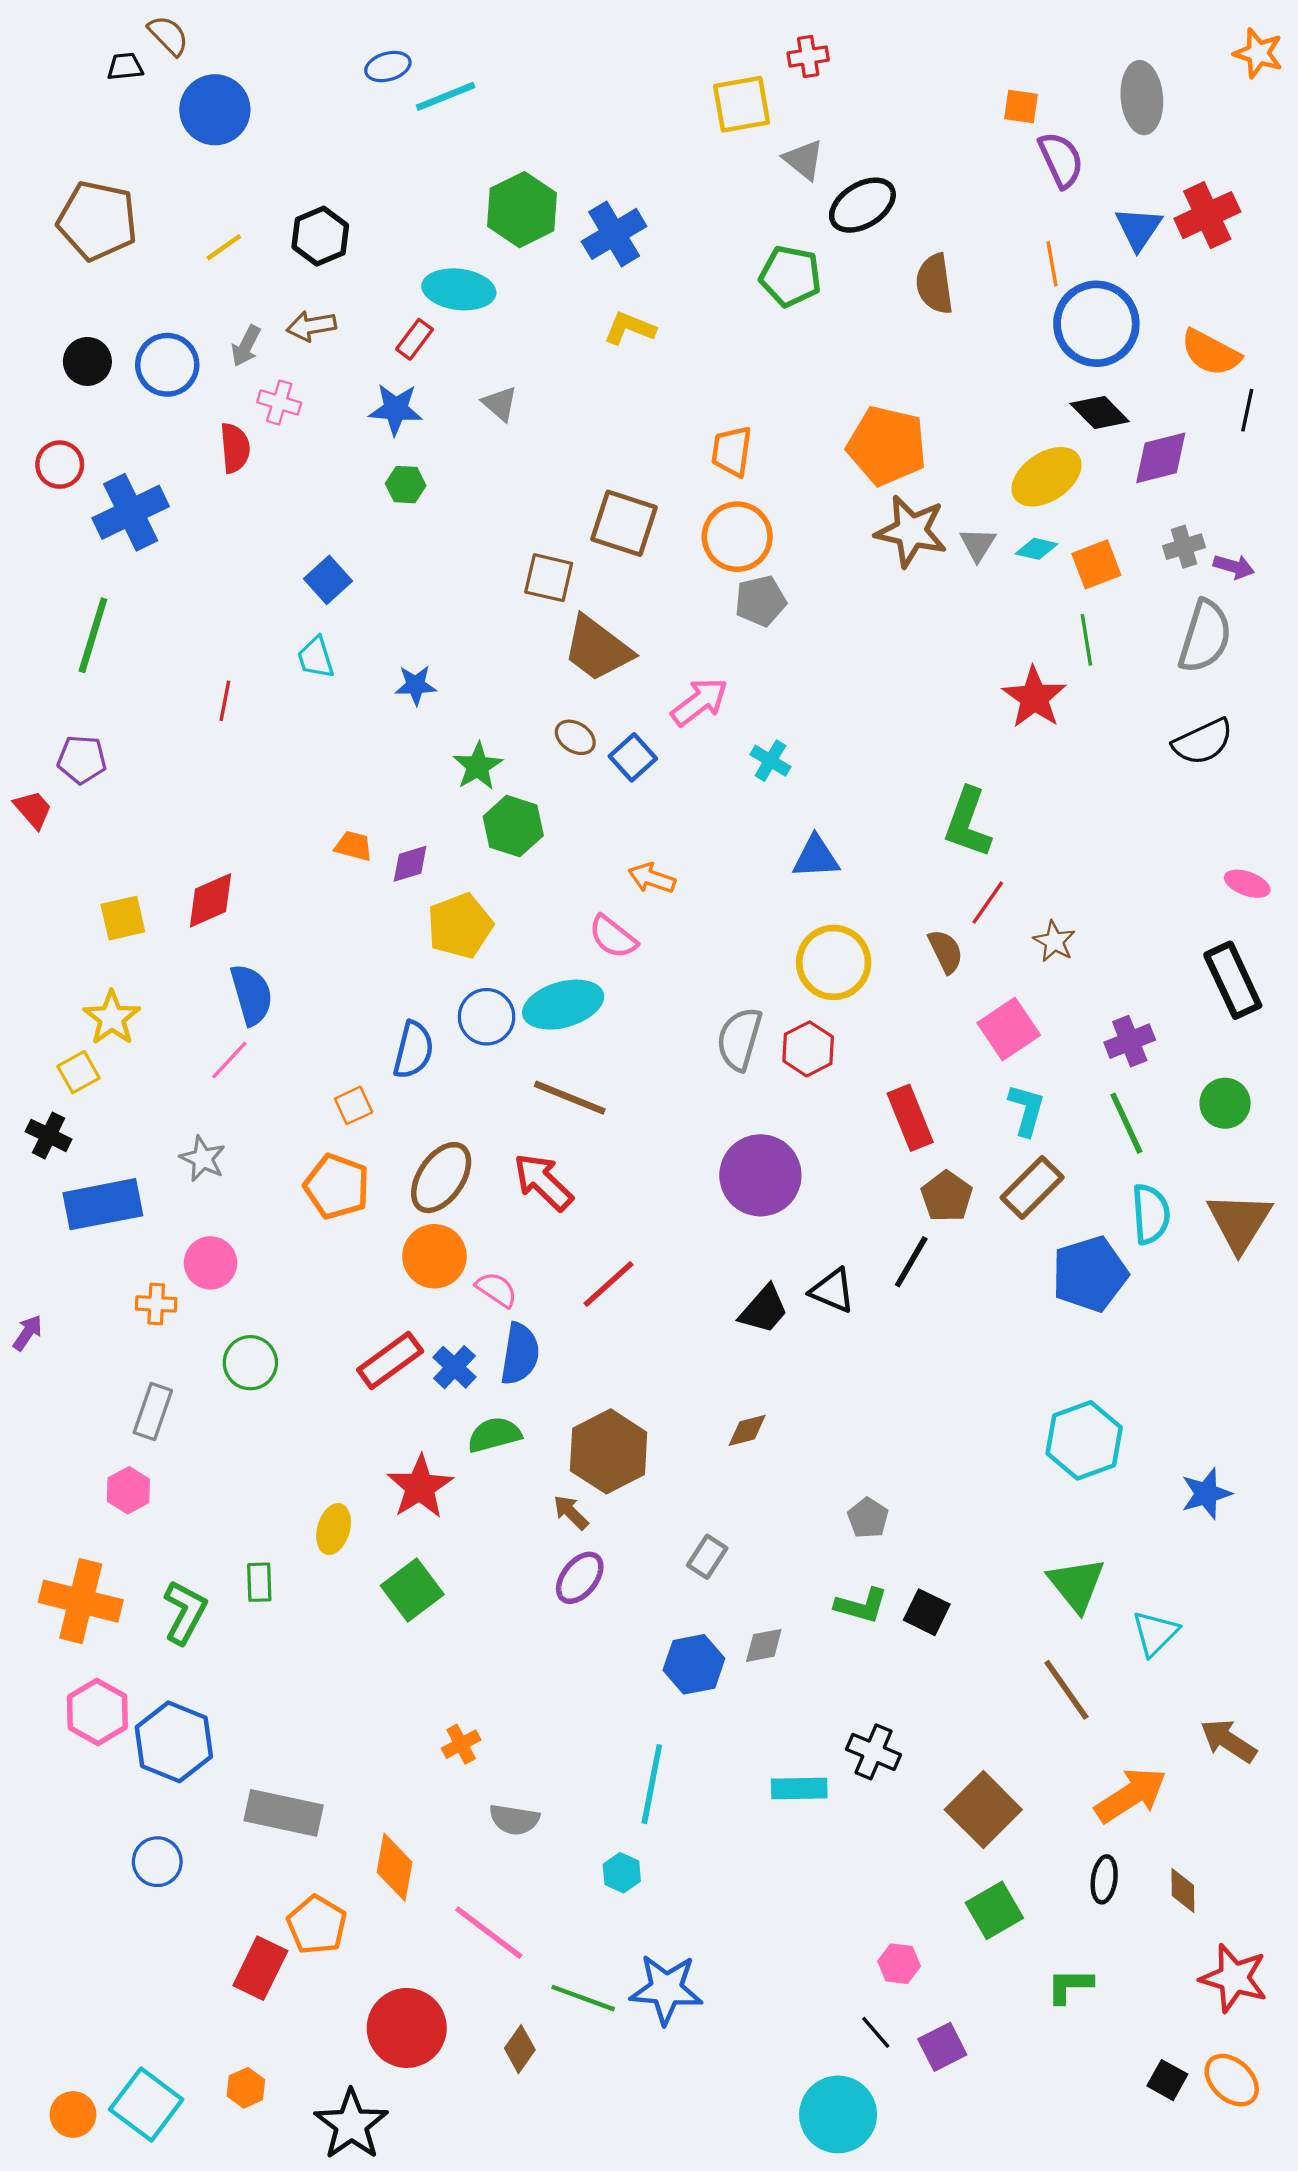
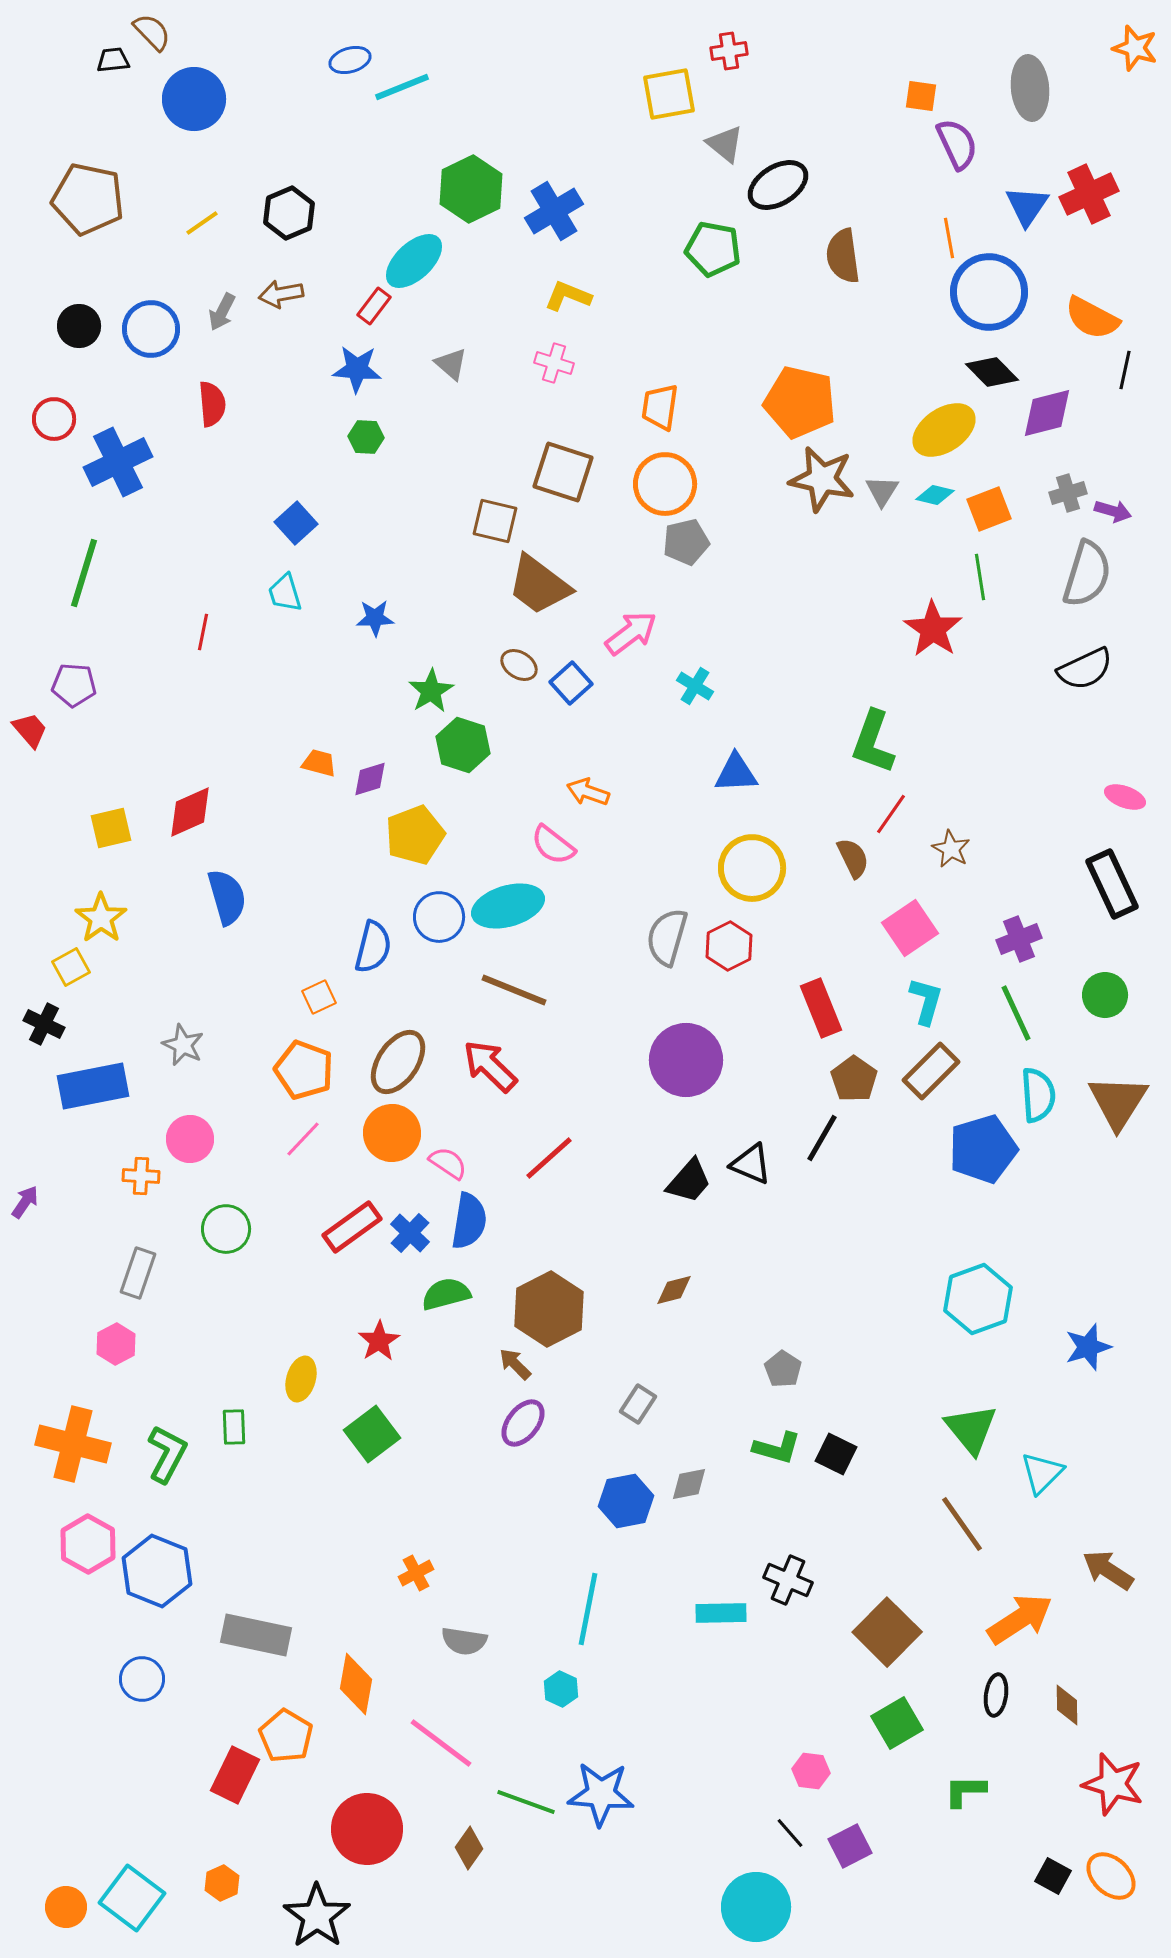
cyan ellipse: (459, 289) -> (414, 261), turned -50
pink cross: (279, 402) -> (554, 363), moved
pink line: (229, 1060) -> (303, 1139), moved
red star: (420, 1487) -> (379, 1341), size x0.7

